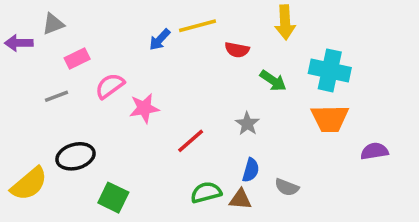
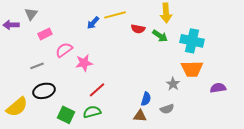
gray triangle: (53, 24) -> (31, 14), turned -32
green arrow: (273, 81) -> (160, 36), moved
gray line: (57, 96) -> (37, 66), moved
gray star: (247, 124) -> (173, 84), moved
red line: (191, 141) -> (97, 90), moved
gray semicircle: (287, 187) -> (167, 109), turned -40
green semicircle: (206, 192) -> (92, 112), moved

